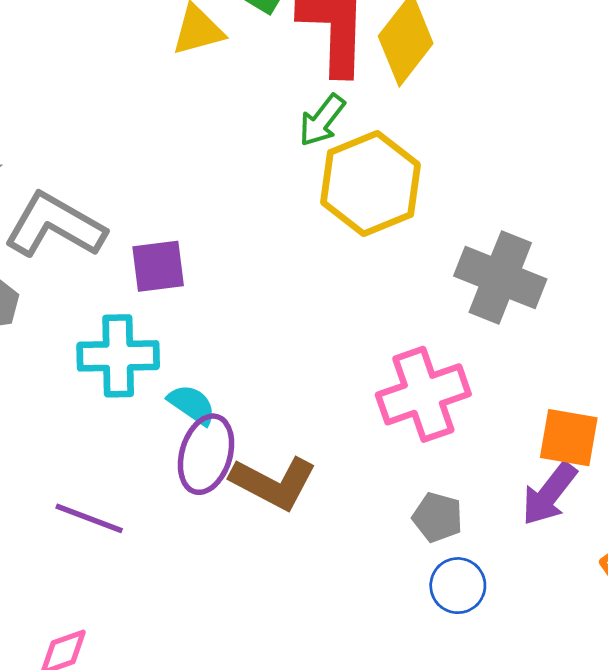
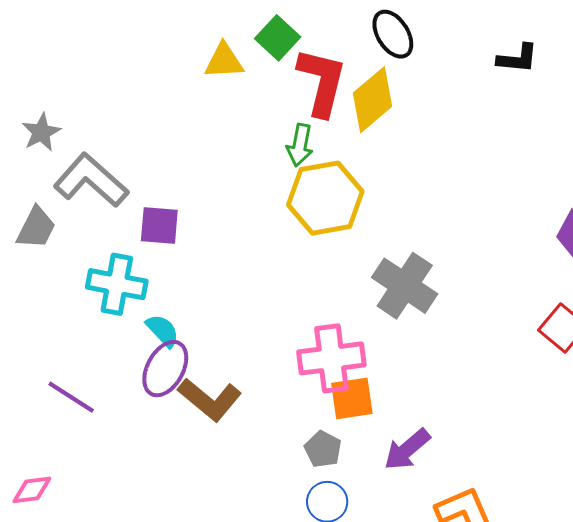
green arrow: (322, 120) -> (300, 145), turned -39
orange square: (569, 438) -> (352, 398), moved, turned -30

